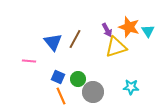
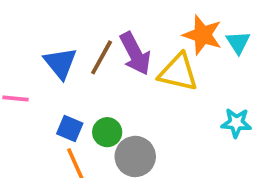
purple arrow: (107, 30) -> (135, 54), moved, size x1.6
yellow triangle: (116, 47) -> (178, 72), turned 30
cyan star: (131, 87) -> (236, 123), moved

